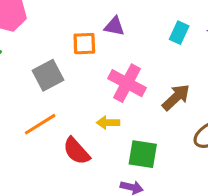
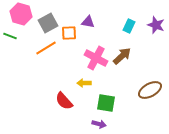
gray square: (48, 75) -> (48, 23), moved
brown arrow: (176, 97) -> (122, 56), moved
orange line: (40, 124) -> (46, 48), moved

